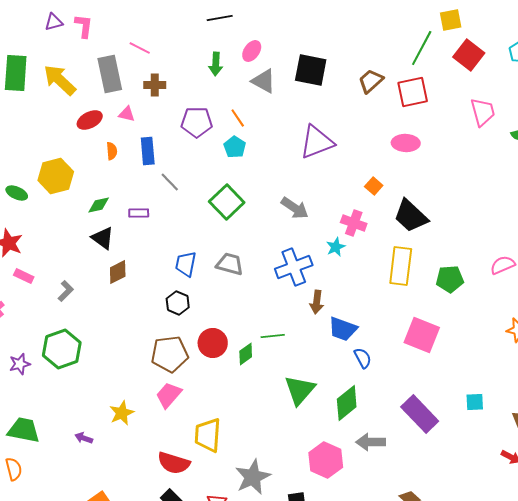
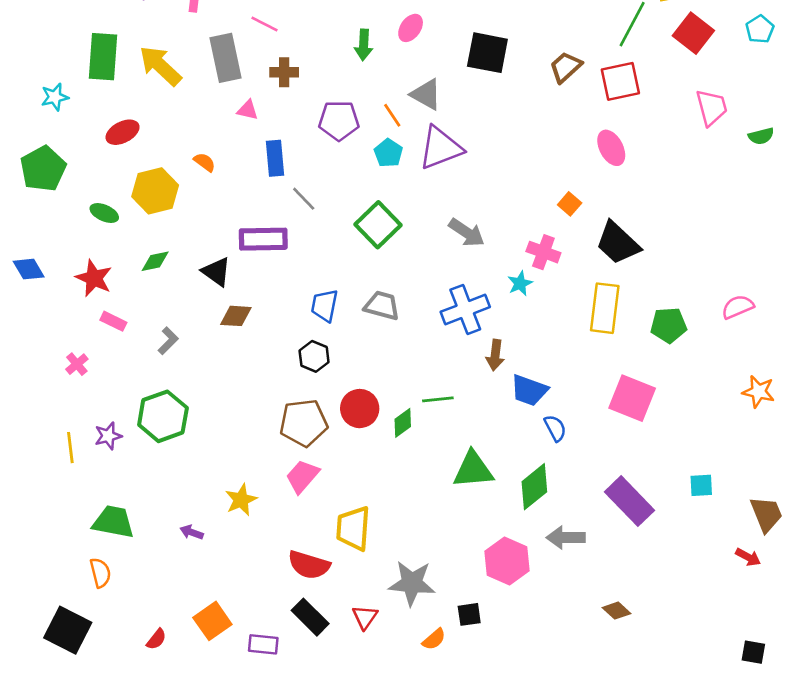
gray triangle: (264, 81) -> (426, 94), moved
red ellipse: (90, 120) -> (123, 132), moved
purple triangle: (317, 142) -> (441, 148), moved
pink ellipse: (406, 143) -> (611, 148), turned 60
orange semicircle: (112, 151) -> (205, 162), moved, turned -48
green diamond: (99, 205) -> (155, 261), moved
purple rectangle: (139, 213) -> (263, 239), size x1.8
brown diamond: (118, 272) -> (236, 316), turned 30
green triangle: (300, 390) -> (473, 470), turned 44
gray star: (253, 477) -> (412, 583), turned 30

